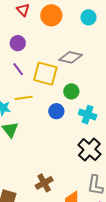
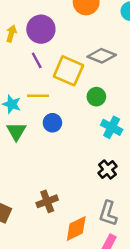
purple circle: (18, 43) -> (41, 29), size x1.5
blue circle: (56, 111) -> (52, 123), moved
black cross: (89, 150) -> (107, 170), size x0.7

